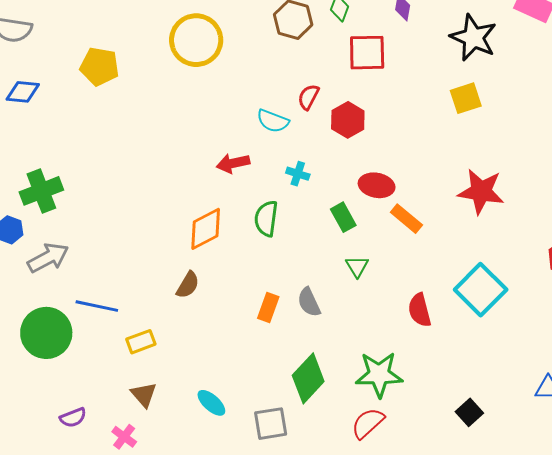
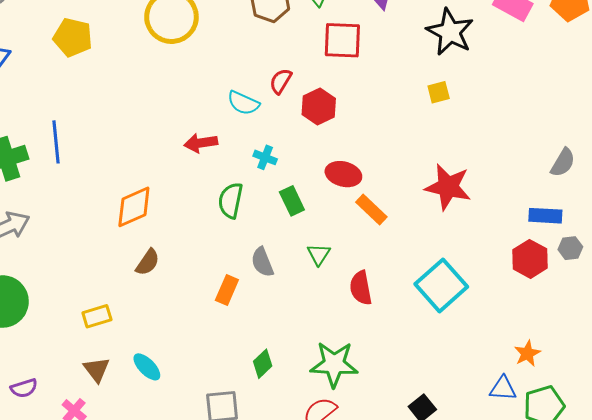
yellow square: (466, 98) -> (439, 92), size x0.7
green rectangle: (343, 217) -> (292, 201), moved
orange diamond: (206, 229) -> (134, 207), moved
gray semicircle: (309, 302) -> (262, 262), moved
blue line: (97, 306) -> (56, 142), moved, turned 69
red semicircle: (420, 310) -> (361, 288), moved
green diamond: (308, 378) -> (263, 364), size x0.6
cyan ellipse: (211, 403) -> (147, 367), moved

